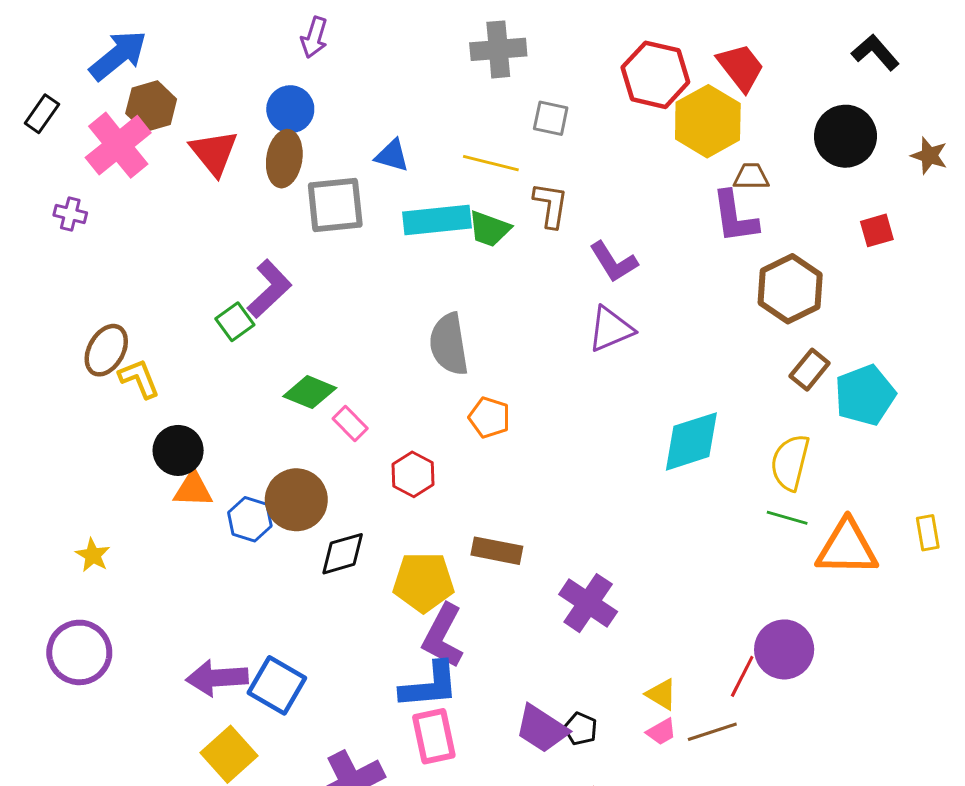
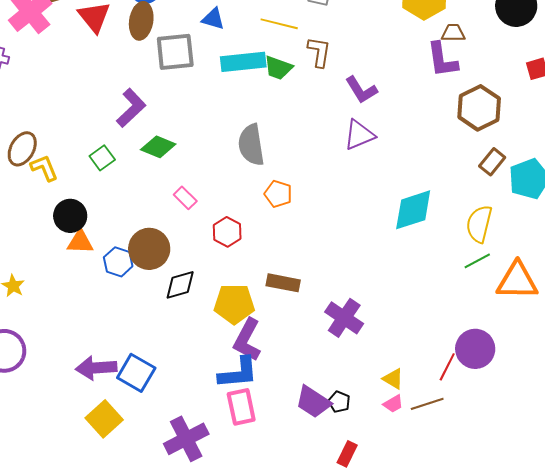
green square: (235, 322) -> (102, 158), moved
green diamond: (310, 392) -> (158, 147), moved
green line: (787, 518) -> (477, 261), turned -44

